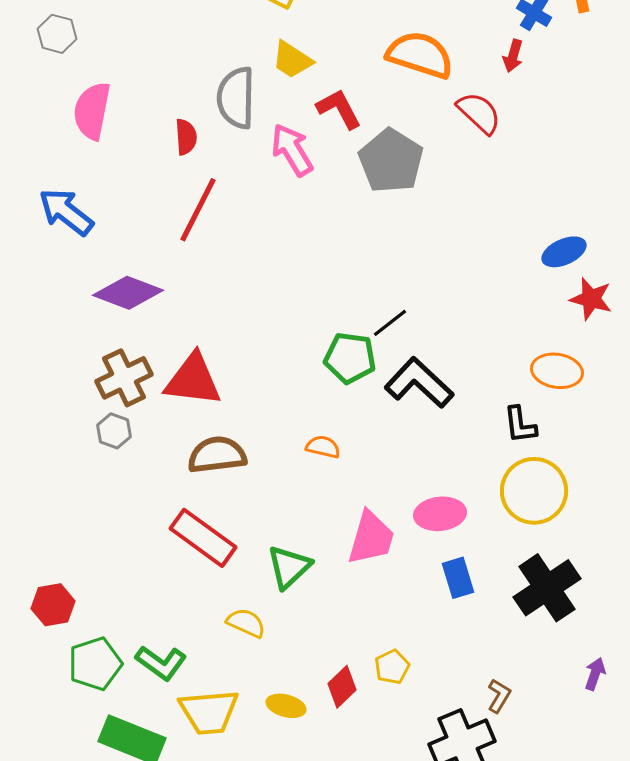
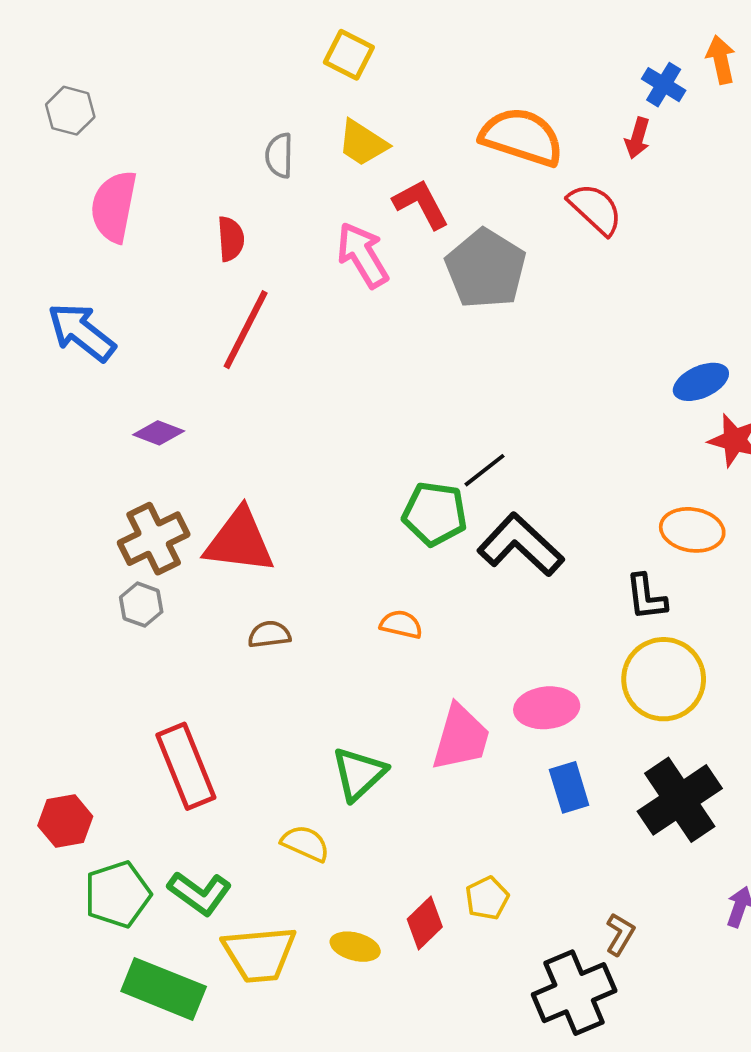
gray semicircle: (236, 98) -> (279, 155), moved, size x0.6
purple diamond: (128, 293) -> (159, 433), size x0.6
brown semicircle: (217, 455) -> (269, 634), size x0.6
red rectangle: (203, 538) -> (186, 766), moved, turned 32

